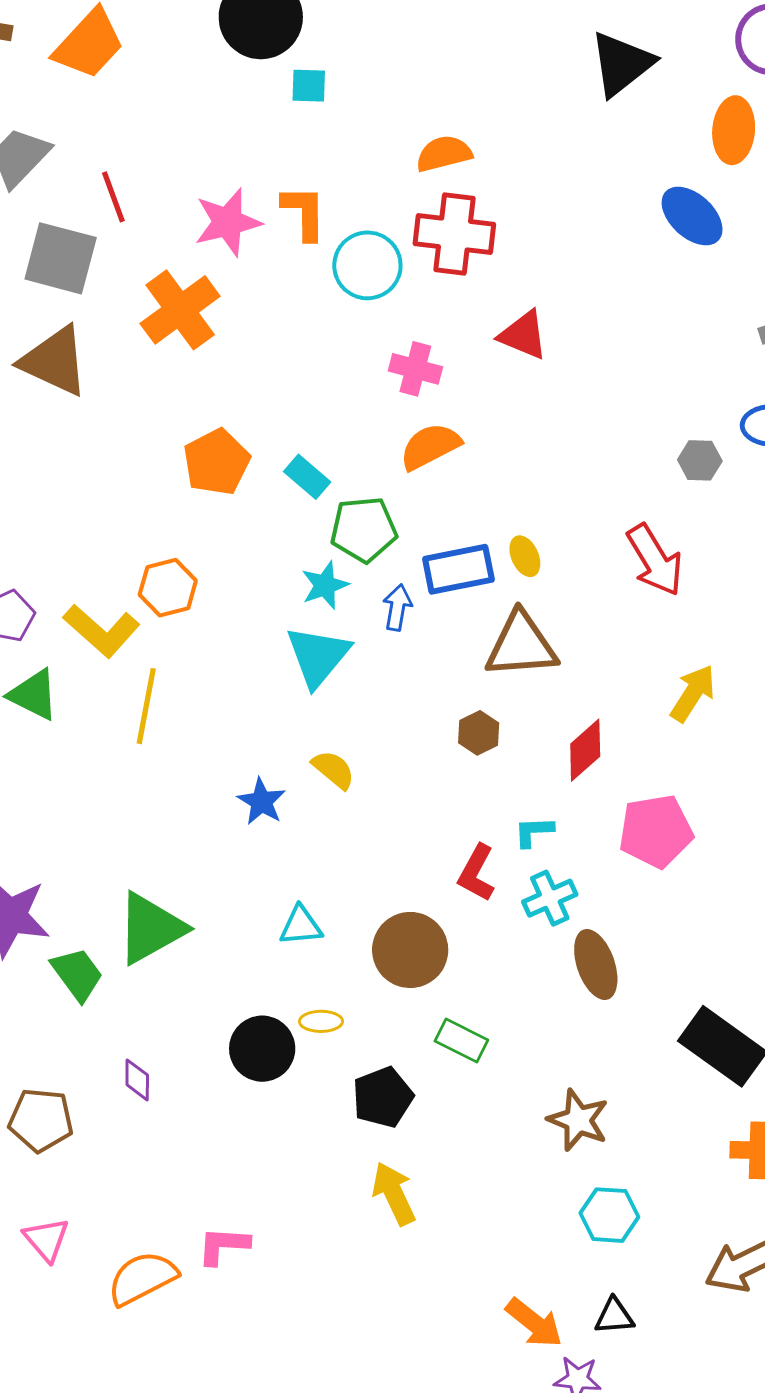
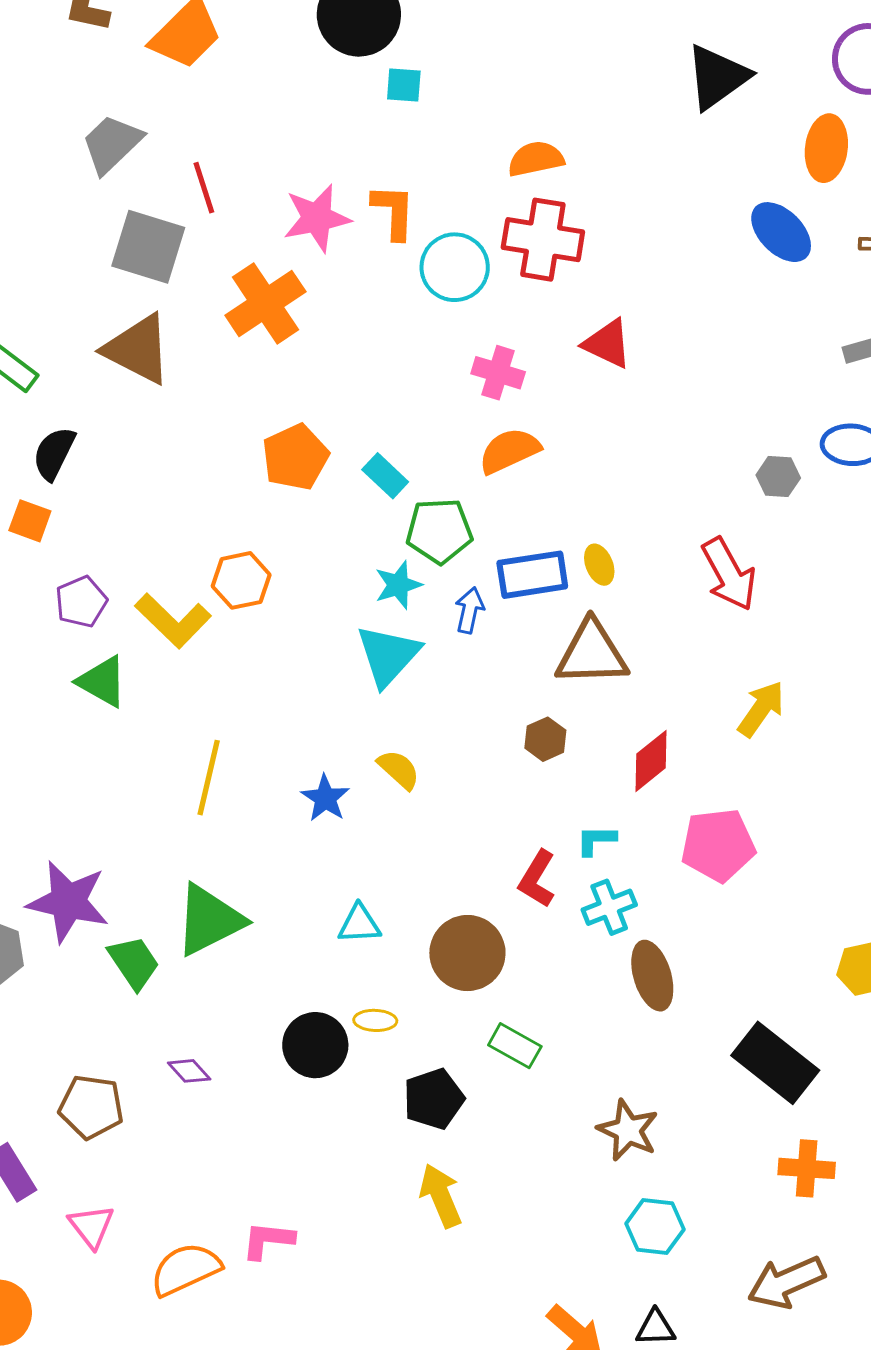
yellow line: (146, 706) -> (209, 778), moved
purple diamond: (137, 1080) -> (189, 1071), turned -45

